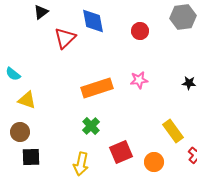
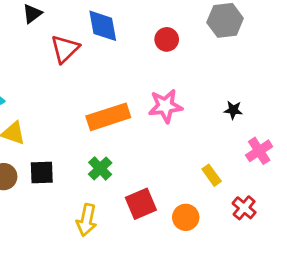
pink star: (139, 80) -> (165, 106), size x1.4
yellow rectangle: (173, 131) -> (212, 175), size x0.7
black square: (31, 157) -> (42, 173), moved

